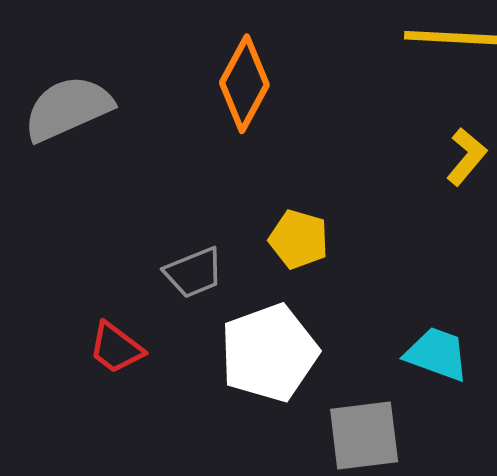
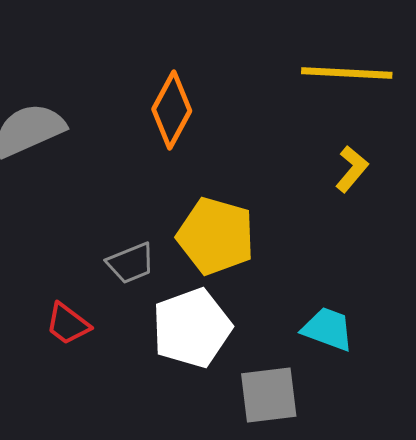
yellow pentagon: (299, 239) -> (216, 236), size x1.6

